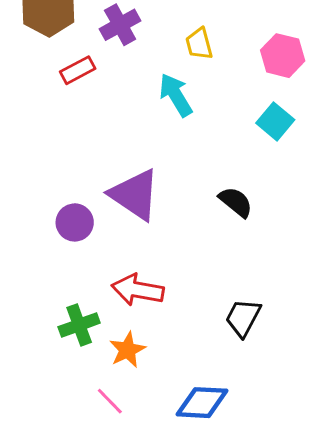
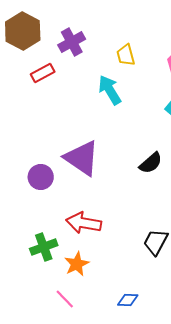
black semicircle: (236, 202) -> (151, 163), turned 100
blue diamond: (202, 403) -> (128, 300), size x0.6

